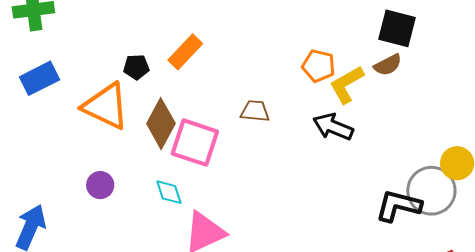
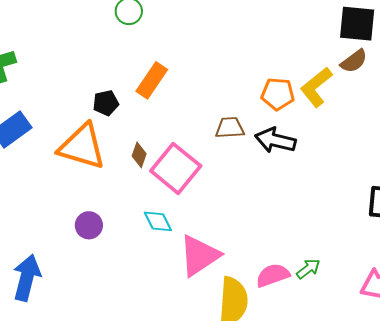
orange pentagon: (319, 66) -> (278, 94), moved
brown diamond: (161, 124) -> (139, 155), size x0.5
black arrow: (333, 127) -> (275, 140), moved
pink square: (195, 143) -> (176, 168), turned 30

